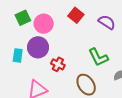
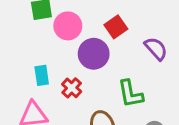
purple circle: (38, 47) -> (94, 54), moved
cyan rectangle: (18, 55) -> (42, 75), moved, turned -32

